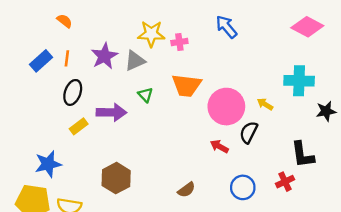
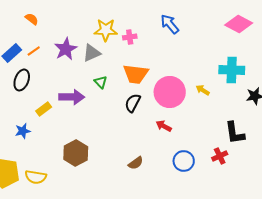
orange line: (67, 58) -> (34, 51), turned 48
black ellipse: (73, 92) -> (22, 80), moved
black semicircle: (249, 132) -> (133, 103), moved
blue star: (48, 164) -> (23, 131), moved, size x0.7

